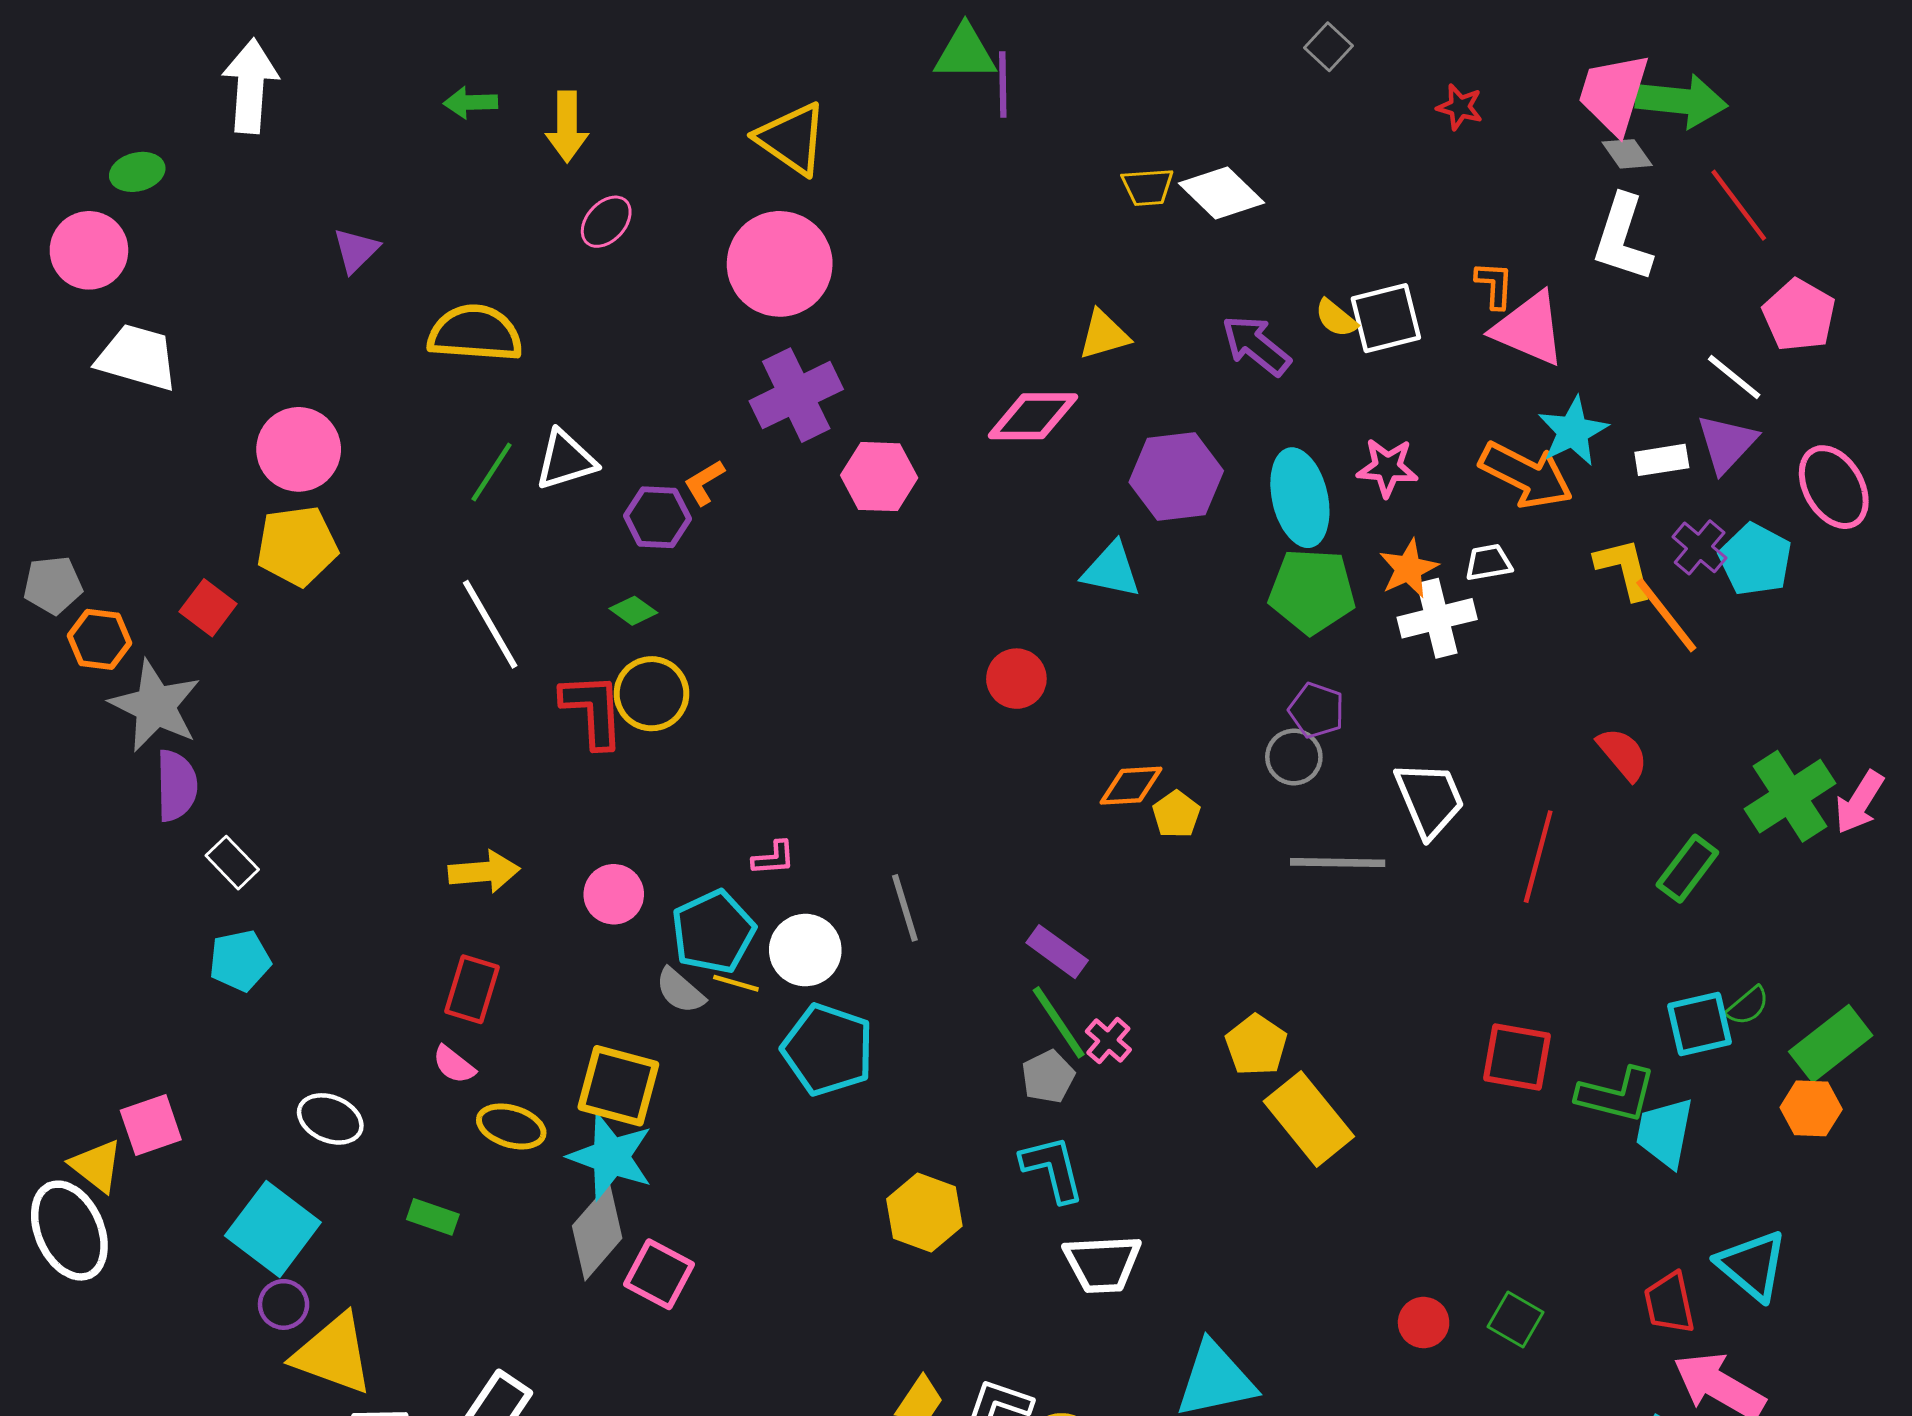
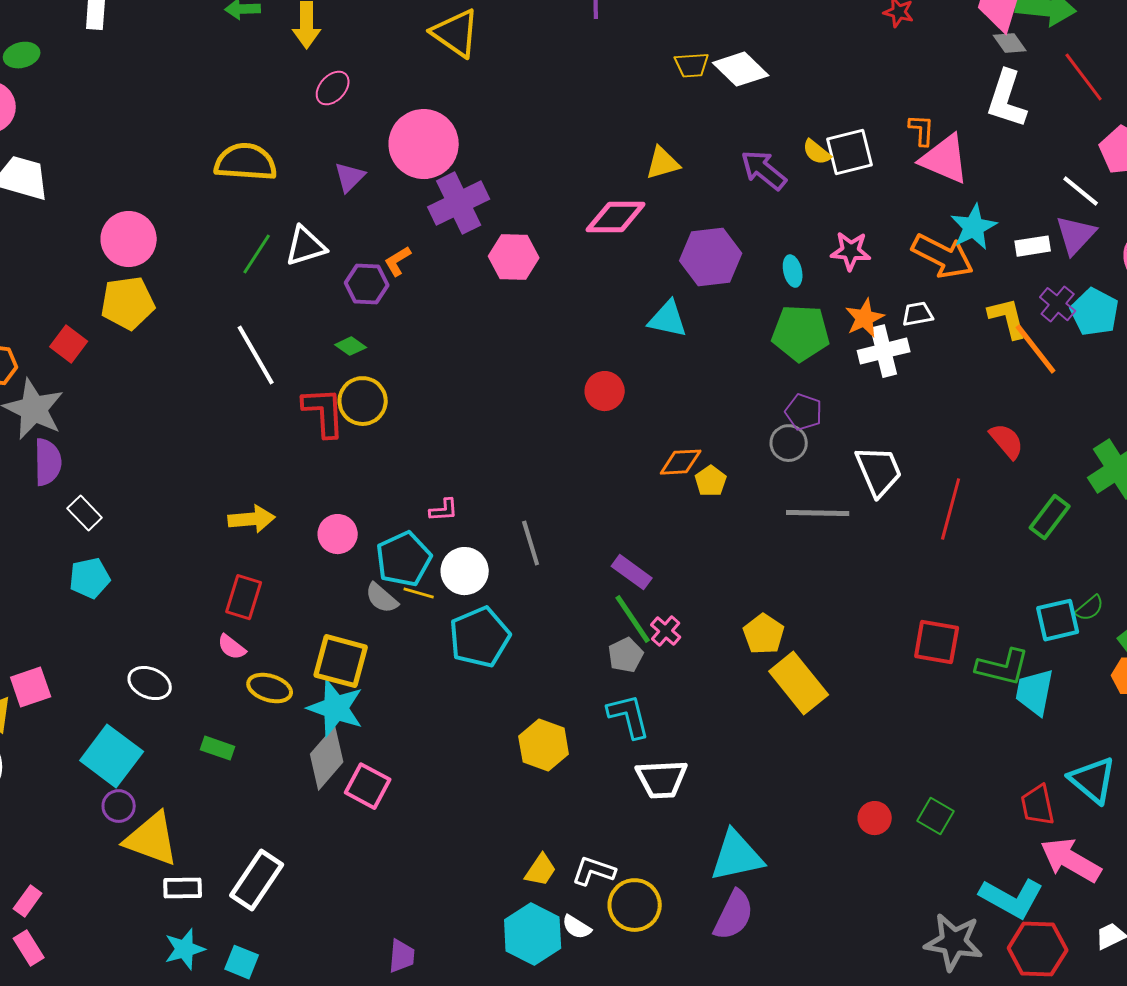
purple triangle: (356, 250) -> (350, 177), moved
pink circle: (780, 264) -> (424, 144), moved
cyan ellipse: (1300, 498) -> (793, 271), size x0.5
cyan pentagon: (828, 1050) -> (480, 637), turned 30

